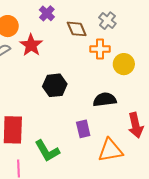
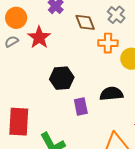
purple rectangle: (83, 129) -> (81, 106), moved

